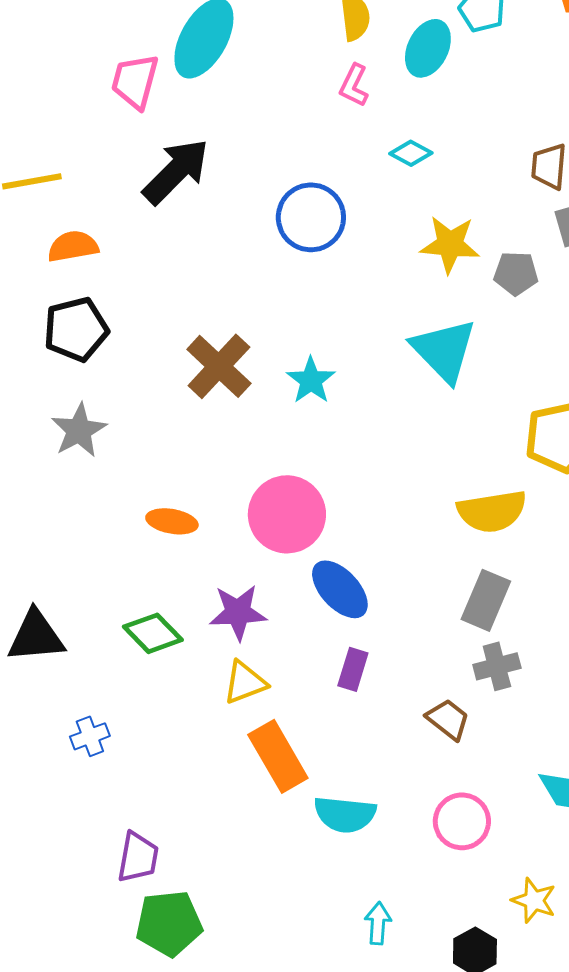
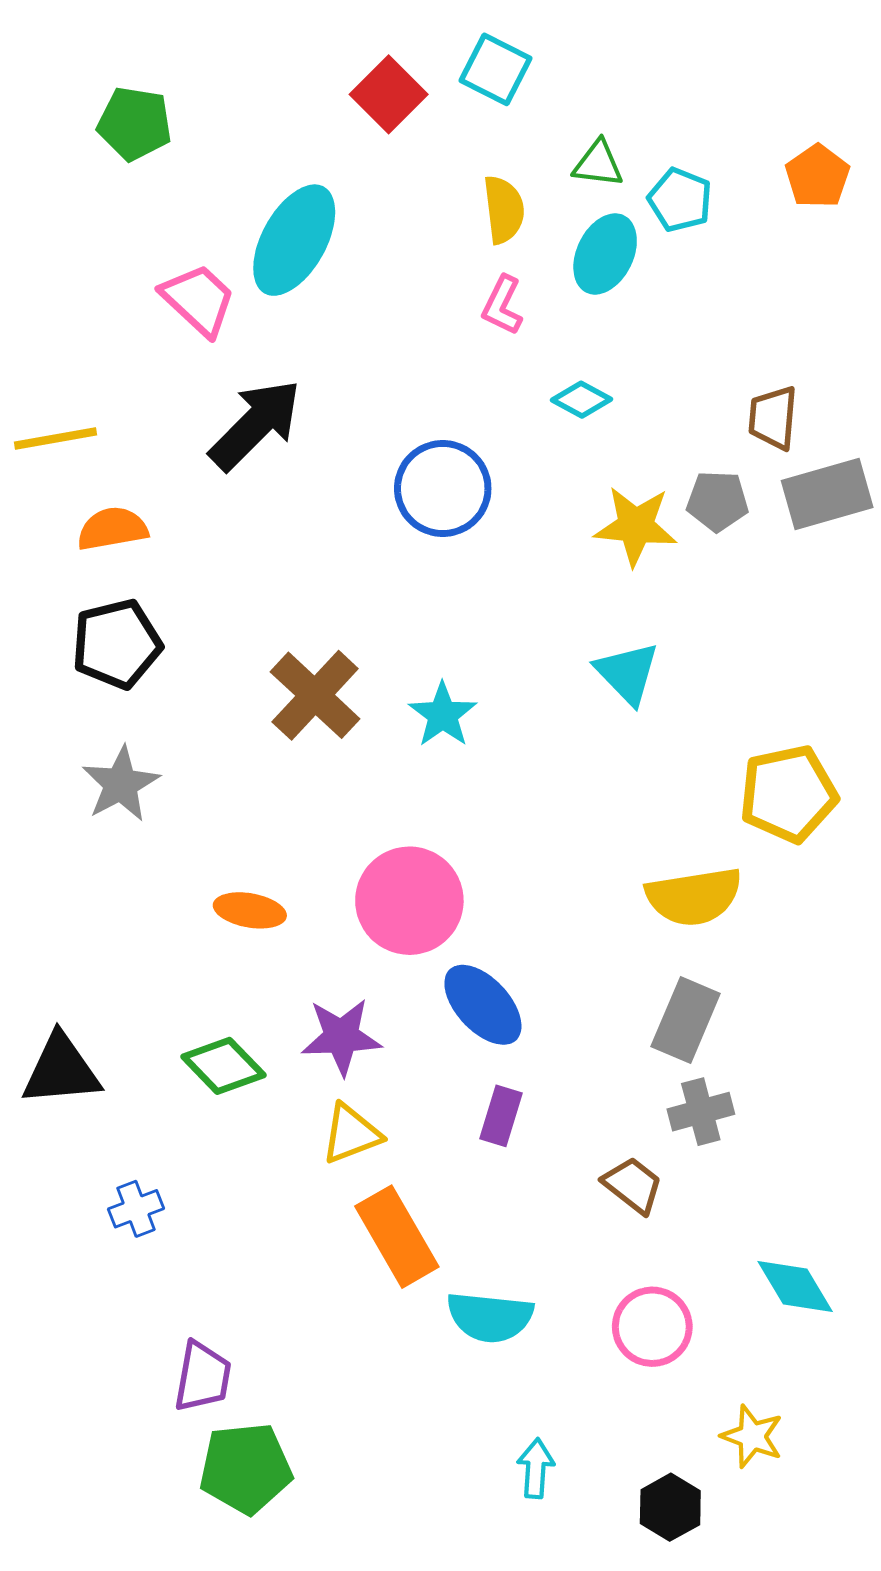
pink trapezoid: (135, 81) -> (198, 300), turned 118
gray pentagon: (516, 273) -> (717, 501), moved
cyan triangle: (444, 350) -> (627, 673), size x0.7

